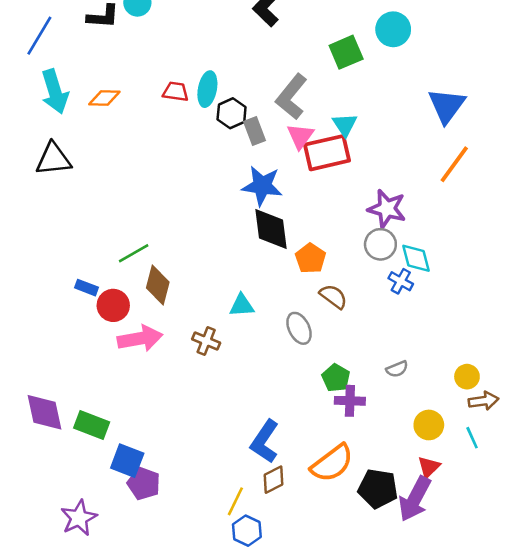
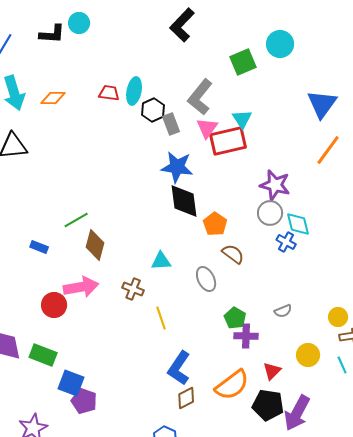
red circle: (113, 305) -> (54, 305), moved
red triangle: (429, 467) -> (272, 371), moved
yellow line: (235, 501) -> (161, 318), moved, turned -45

